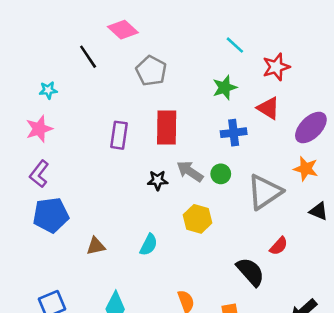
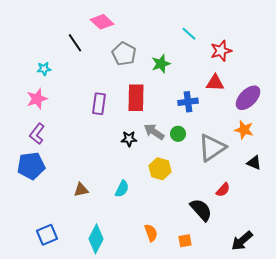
green star: (225, 88) -> (161, 64), moved
red triangle: (268, 108) -> (215, 83), turned -30
blue pentagon: (51, 215) -> (31, 166), moved

